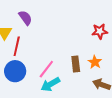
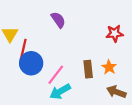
purple semicircle: (25, 18) -> (58, 20), moved
blue circle: (15, 71) -> (31, 63), moved

